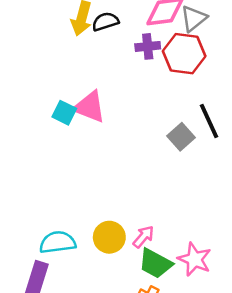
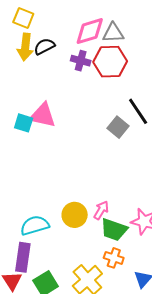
gray triangle: (194, 19) -> (113, 33), turned 45
purple cross: (148, 46) -> (81, 61), turned 30

